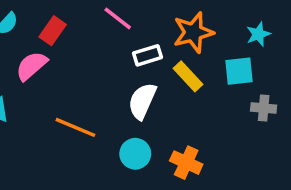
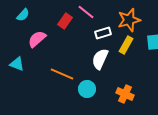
red rectangle: (53, 31) -> (65, 21), moved
yellow rectangle: (188, 76) -> (126, 45), turned 72
cyan circle: (135, 154) -> (87, 89), moved

